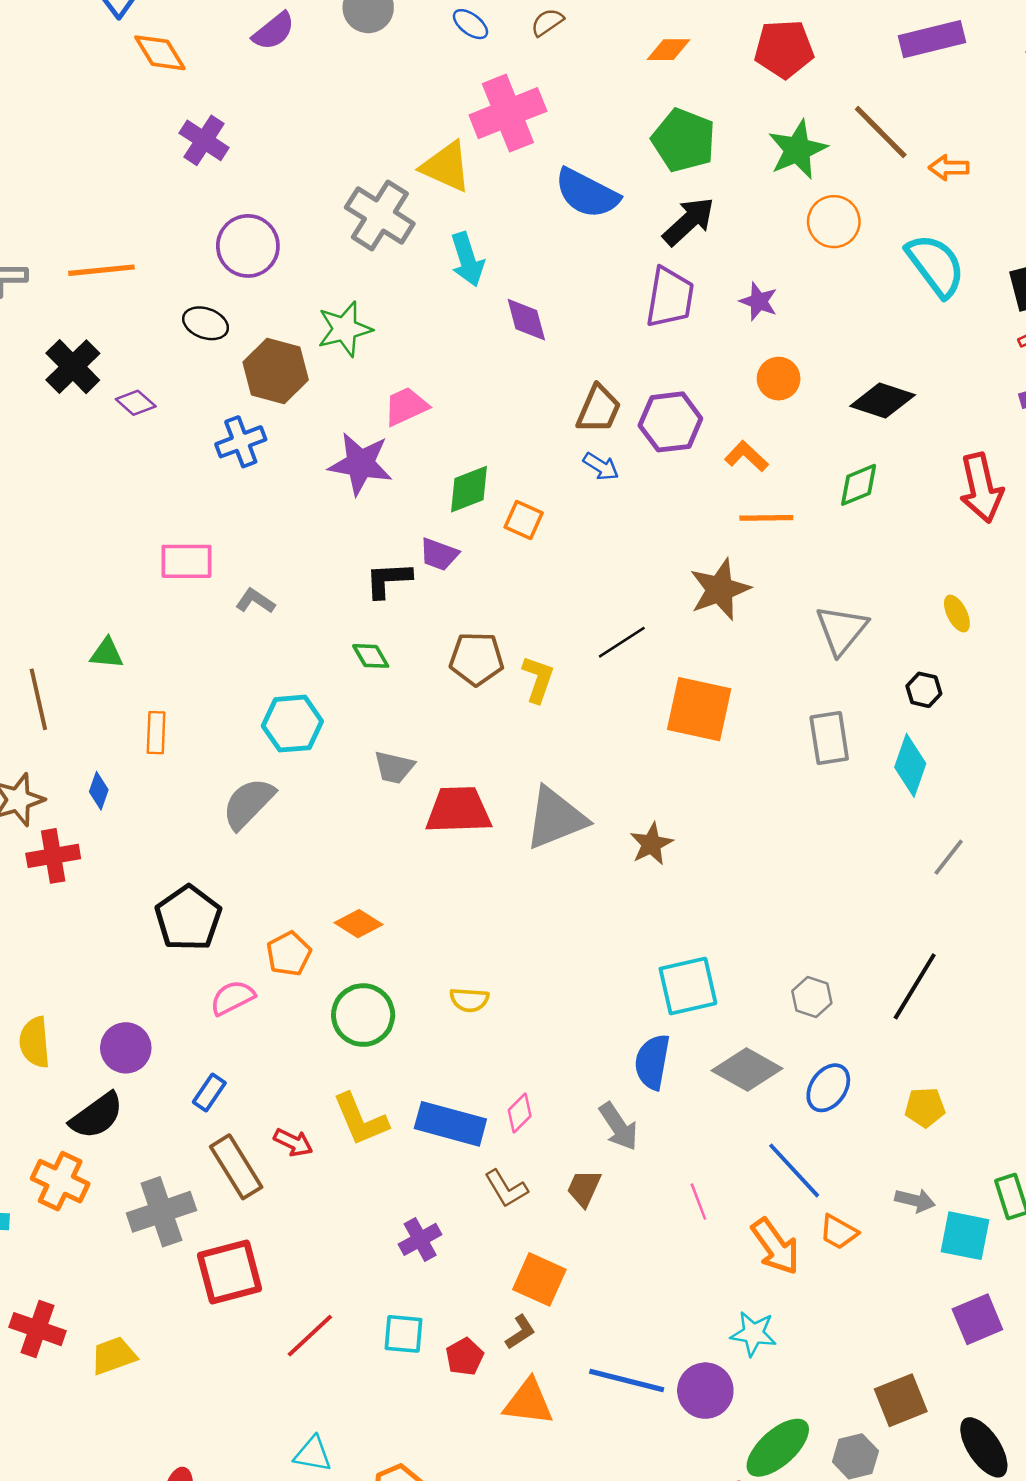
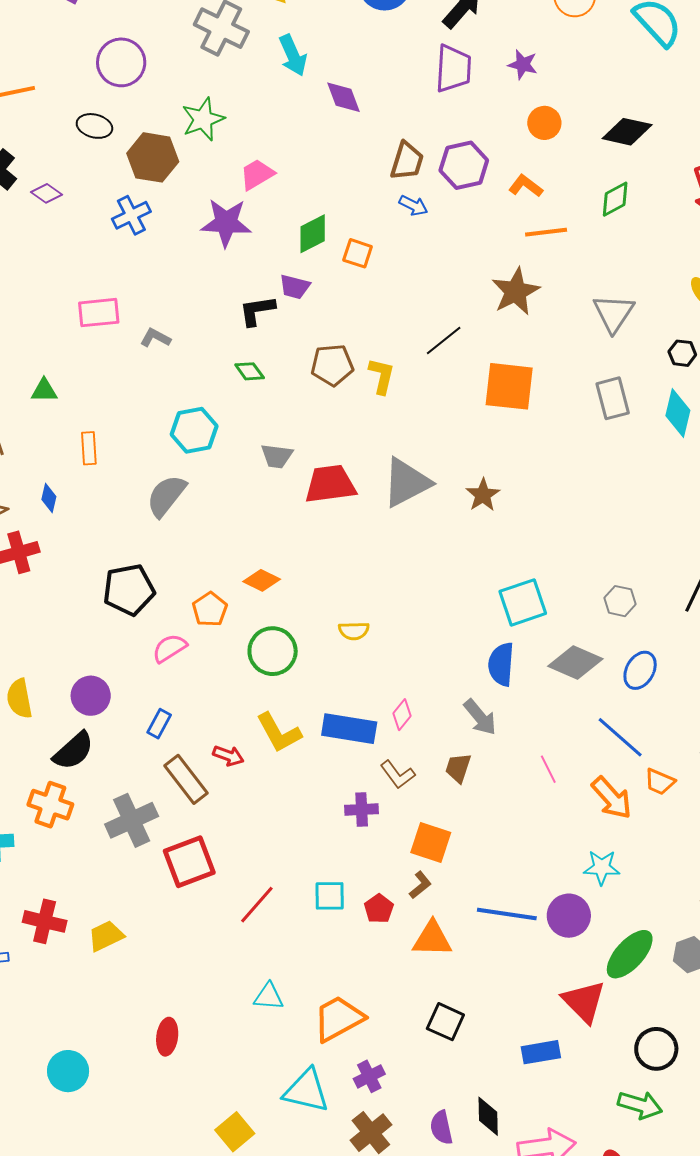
black pentagon: (188, 918) -> (129, 590), turned 30
purple cross: (420, 1239) -> (362, 809), moved, turned 32

